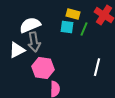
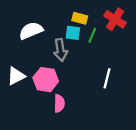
gray arrow: (34, 42) -> (60, 50), moved
white triangle: (17, 50) -> (16, 76), moved

